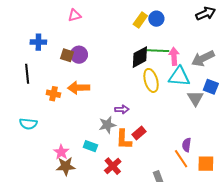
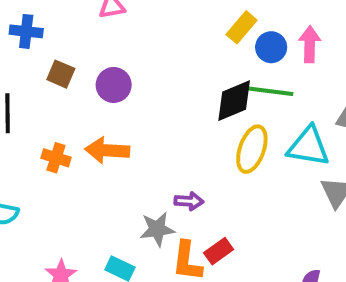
blue circle: (156, 19) -> (271, 47), moved
blue cross: (38, 42) -> (26, 31), moved
brown square: (67, 55) -> (61, 74), moved
pink arrow: (174, 56) -> (310, 44), moved
yellow ellipse: (151, 80) -> (252, 149), turned 30

